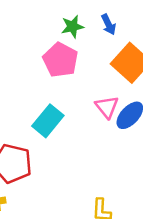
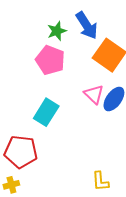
blue arrow: (109, 24) -> (87, 25), size x1.6

